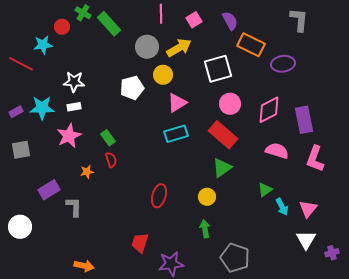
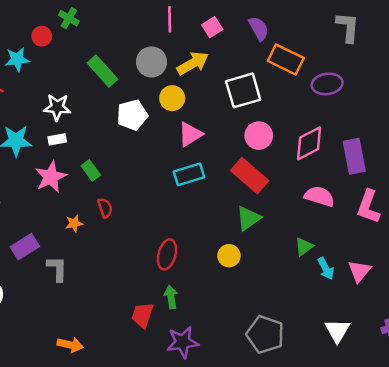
green rectangle: (109, 24) -> (102, 71), moved
green rectangle: (108, 138) -> (91, 170), moved
green arrow: (205, 229) -> (171, 297), moved
white triangle: (306, 240) -> (337, 331), moved

